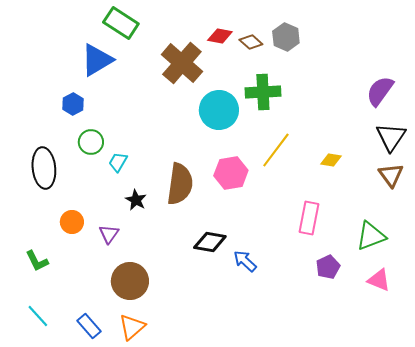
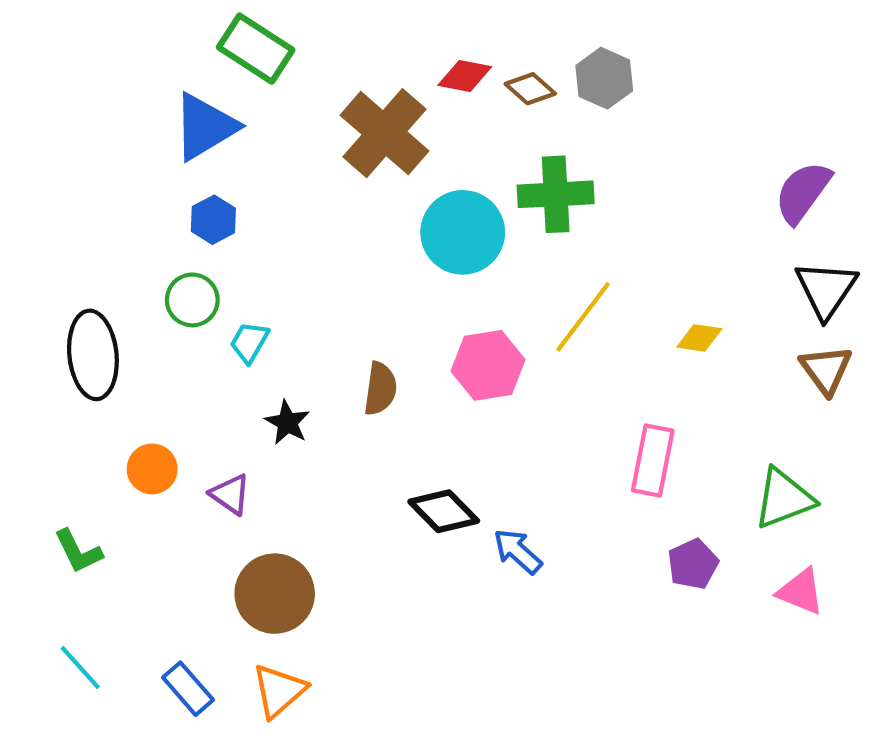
blue hexagon: (73, 104) -> (213, 220), moved
brown semicircle: (180, 184) -> (380, 389), size x0.6
purple triangle: (109, 234) -> (230, 494), turned -30
black diamond: (210, 242) -> (444, 511), turned 36

